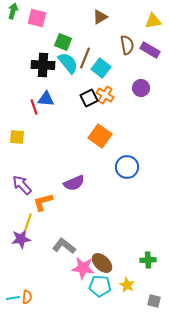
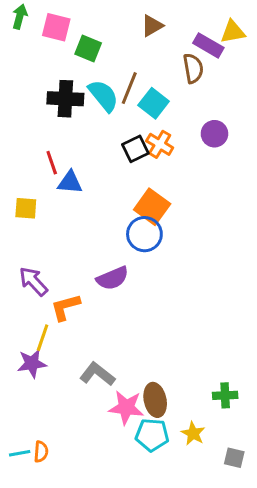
green square: (63, 42) -> (88, 49), moved
purple rectangle: (150, 50) -> (208, 45), moved
blue triangle: (46, 99) -> (70, 182), moved
blue circle: (127, 167) -> (144, 234), moved
brown ellipse: (102, 263) -> (155, 400), turned 35

